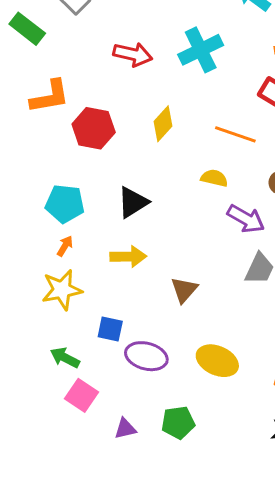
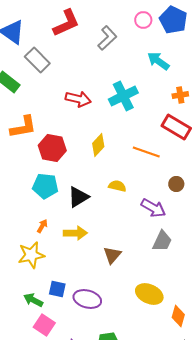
yellow semicircle: (214, 178) -> (117, 186), moved
cyan pentagon: (65, 204) -> (45, 186), moved
orange arrow: (65, 246) -> (42, 226), moved
blue square: (110, 329) -> (57, 289), moved
yellow ellipse: (217, 361) -> (149, 294), moved

